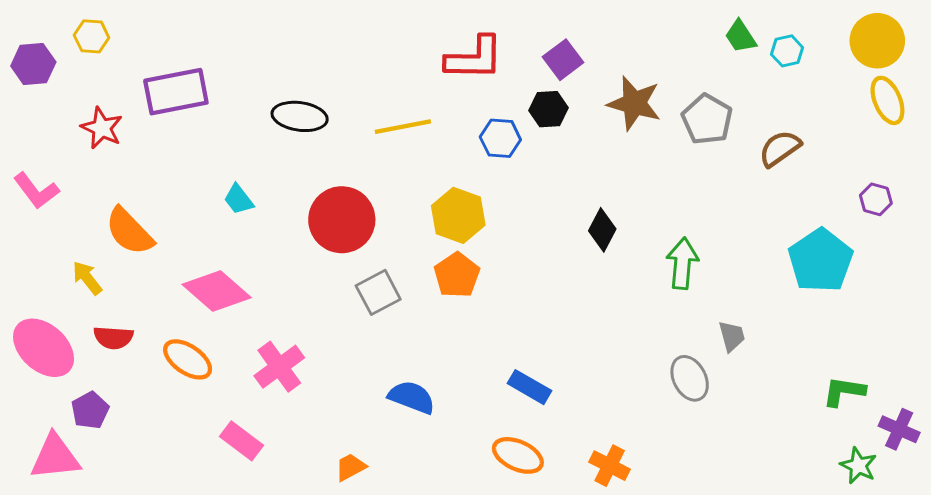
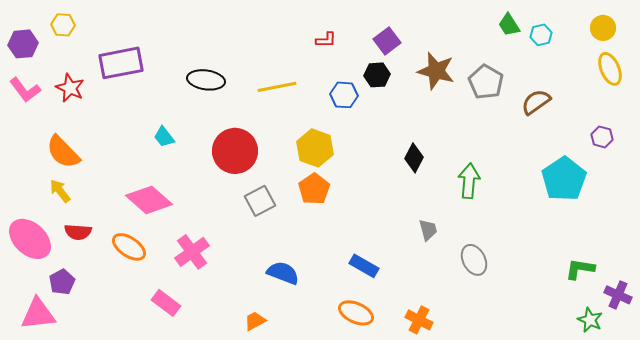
yellow circle: (877, 41) -> (603, 28), size x0.7
red L-shape: (474, 58) -> (326, 40), size x0.5
pink L-shape: (36, 191) -> (25, 90), moved
orange semicircle: (129, 231) -> (63, 152), moved
gray trapezoid: (732, 336) -> (428, 230), moved
orange trapezoid: (351, 467) -> (255, 321), moved

